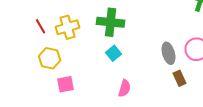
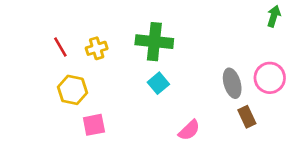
yellow cross: (68, 27) -> (97, 48), size x0.7
pink semicircle: (125, 88) -> (189, 130), moved, turned 30

